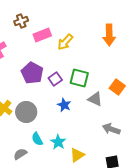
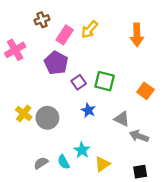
pink rectangle: (42, 35) -> (65, 35), turned -36
yellow arrow: (65, 42) -> (89, 29), moved
purple pentagon: (32, 73) -> (56, 63), moved
gray triangle: (95, 99) -> (122, 119), moved
cyan semicircle: (37, 139) -> (64, 162), moved

